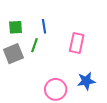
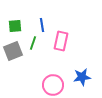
pink rectangle: (77, 43) -> (61, 41), moved

